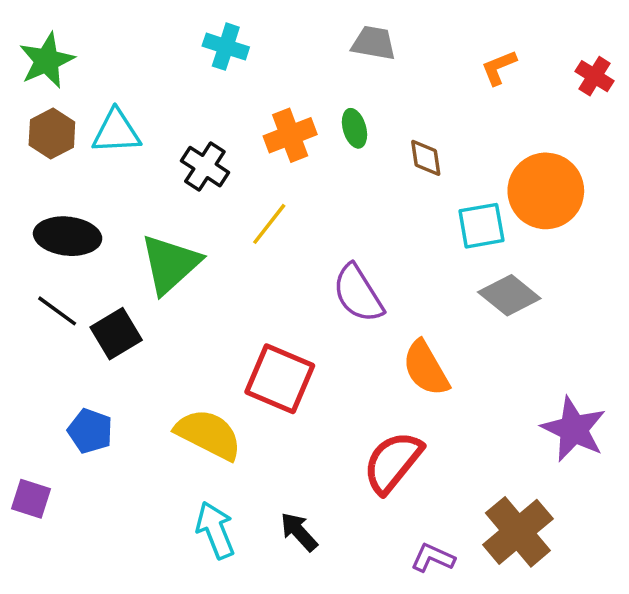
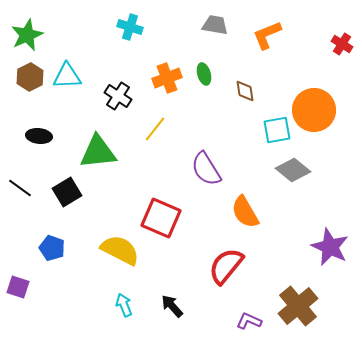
orange L-shape: (499, 67) -> (267, 35), moved, size x1.4
black ellipse: (68, 236) -> (39, 136), size x0.7
green triangle: (170, 264) -> (98, 152), turned 36
black line: (57, 311) -> (20, 188), moved
cyan arrow: (215, 530) -> (124, 305), size x0.7

